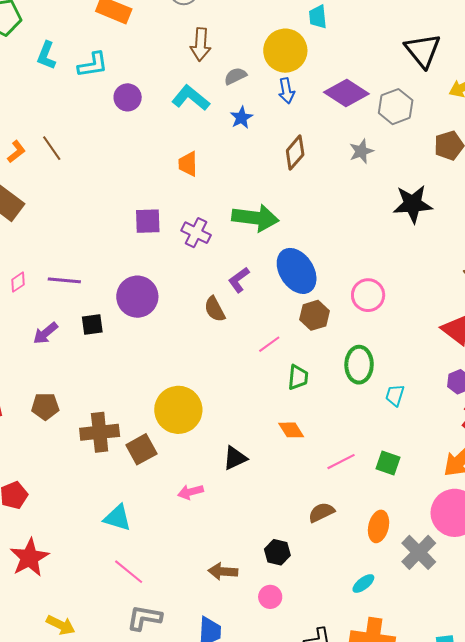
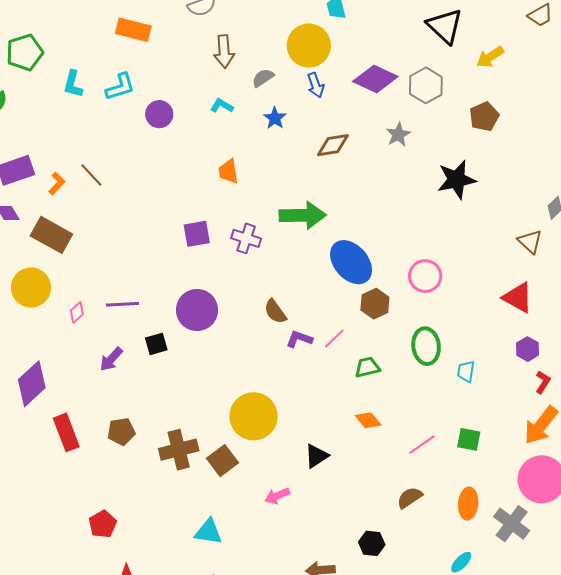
cyan L-shape: (191, 98) -> (222, 106), size x0.6
brown diamond: (295, 153) -> (333, 145), turned 48
purple L-shape: (239, 280) -> (299, 339), moved, turned 64
green trapezoid: (298, 377) -> (367, 367), turned -100

